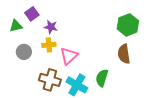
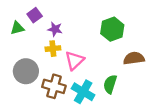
green hexagon: (128, 25) -> (112, 29), moved
gray circle: (24, 52) -> (26, 71), moved, size x1.5
brown semicircle: (124, 54) -> (134, 58), turned 90

